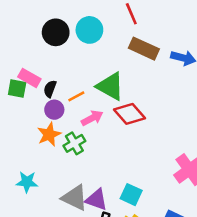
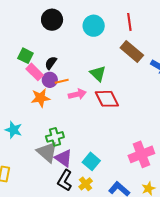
black circle: (56, 32) -> (52, 20), moved
pink rectangle: (29, 78) -> (35, 72), moved
green triangle: (110, 86) -> (98, 74), size x0.7
orange line: (76, 96) -> (62, 81), moved
green cross: (74, 143) -> (55, 137), moved

